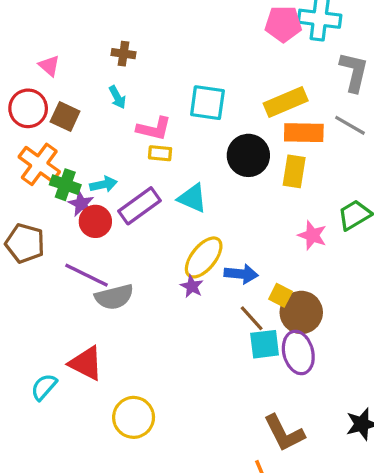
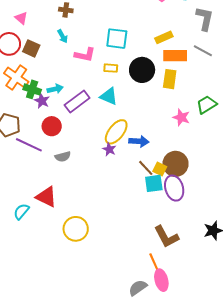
yellow rectangle: (286, 102) -> (164, 37), size x0.7
yellow rectangle: (160, 153) -> (111, 68), moved
red circle: (95, 221) -> (52, 126), moved
purple line: (86, 275) -> (29, 145), moved
yellow square: (280, 295) -> (160, 169), moved
gray semicircle: (114, 297) -> (63, 157), size x0.7

